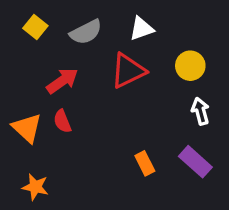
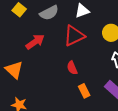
red semicircle: (62, 121) -> (72, 68), moved

